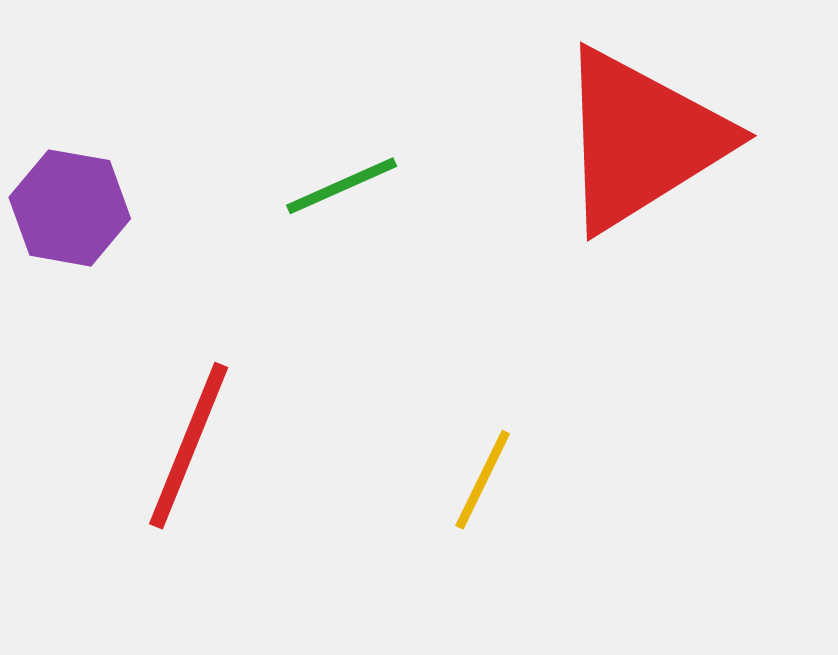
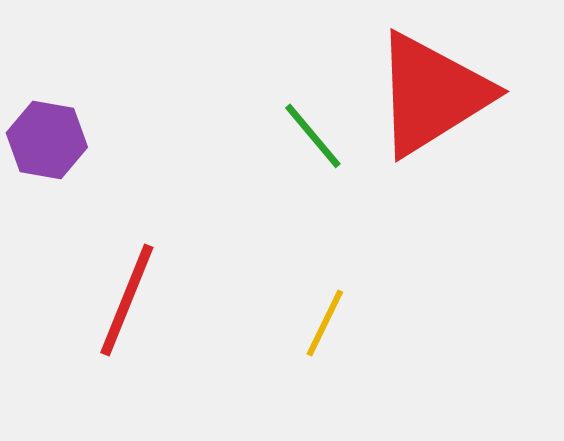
green line: (342, 186) -> (313, 136), moved, turned 74

